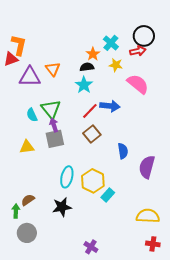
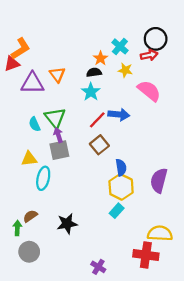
orange L-shape: (19, 45) -> (21, 49), turned 45
blue semicircle: (123, 151) -> (121, 167), moved
cyan ellipse: (67, 177) -> (43, 178), moved
yellow hexagon: (93, 181) -> (121, 187), moved
red cross: (153, 244) -> (146, 255), moved, size x1.6

